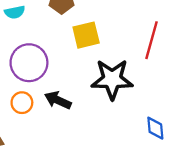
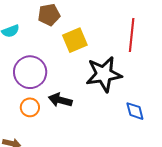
blue diamond: (155, 128) -> (135, 111), moved

